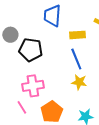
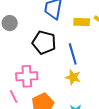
yellow rectangle: (77, 35) -> (82, 22), moved
black pentagon: (31, 50) -> (44, 42), moved

